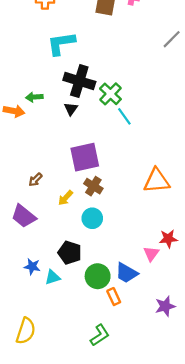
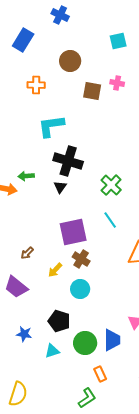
green cross: (110, 94) -> (111, 185), moved
cyan line: (124, 116) -> (110, 220), moved
blue trapezoid: (127, 273) -> (112, 340), turned -120
cyan triangle: (53, 277) -> (52, 351), moved
orange rectangle: (114, 297) -> (100, 374), moved

